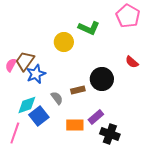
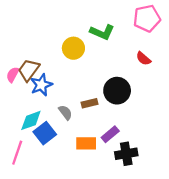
pink pentagon: (128, 16) -> (147, 18), turned 30
red semicircle: (132, 62) -> (143, 59), moved
black cross: (110, 134) -> (126, 154), turned -30

